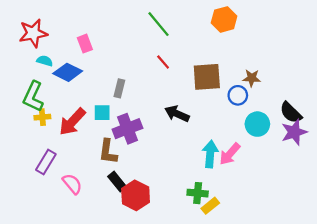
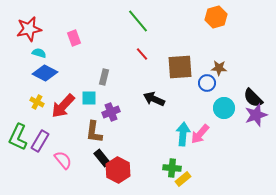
orange hexagon: (224, 19) -> (216, 17), moved
blue diamond: (68, 72) -> (45, 73), moved
green L-shape: (33, 96) -> (18, 137), moved
yellow cross: (42, 117) -> (37, 102), turned 32
purple cross: (127, 129) -> (111, 112), size x0.7

